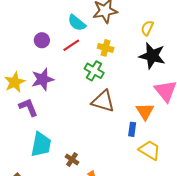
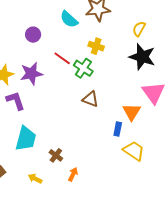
red line: (71, 45) -> (62, 58), moved, turned 66
brown triangle: (103, 101) -> (91, 99), size x0.7

